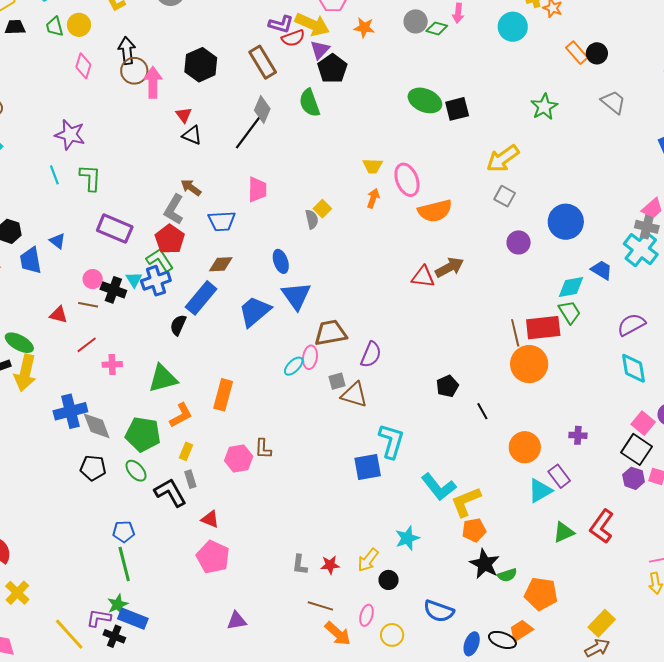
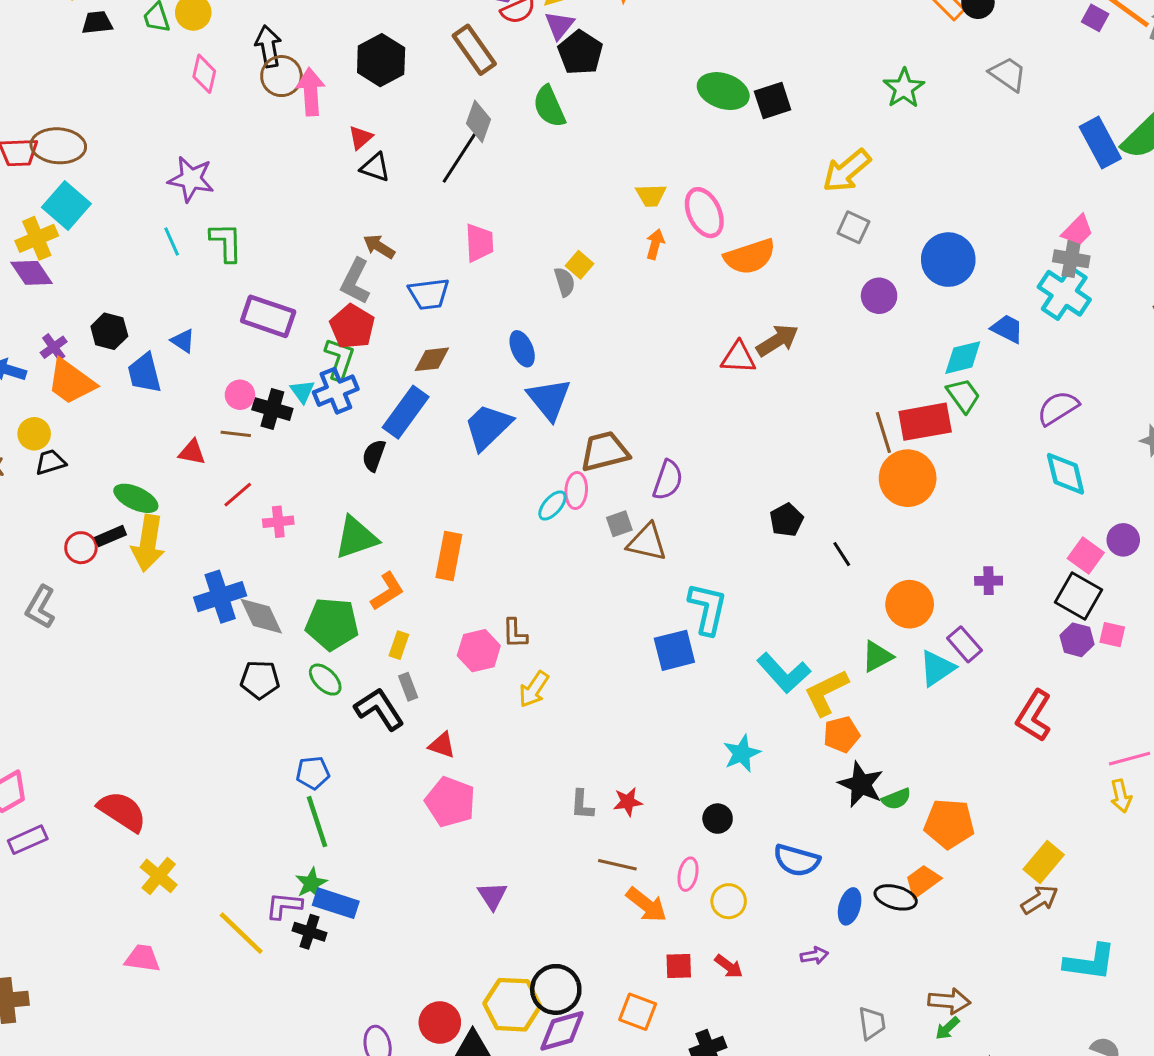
red triangle: (184, 115) -> (361, 138), turned 30
green L-shape: (160, 260) -> (339, 359), turned 56
green triangle: (564, 532) -> (877, 657), moved
yellow arrow: (368, 560) -> (534, 689), moved
purple triangle: (237, 621) -> (492, 896), turned -50

